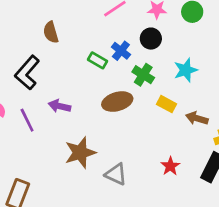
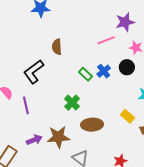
green cross: (143, 75) -> (72, 103), moved
brown ellipse: (117, 102) -> (92, 125), moved
purple arrow: (60, 106) -> (34, 140), moved, turned 133

